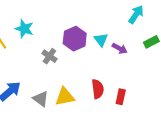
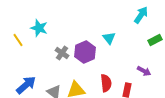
purple hexagon: (75, 39) -> (85, 52), moved
purple arrow: (120, 48) -> (144, 71), moved

